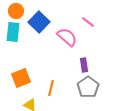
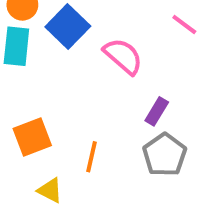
pink line: (88, 22) -> (184, 24), moved
purple rectangle: (84, 65) -> (157, 111), turned 40

